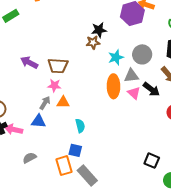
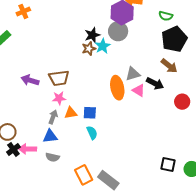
gray circle: (142, 54) -> (118, 31), moved
cyan star: (116, 57) -> (103, 46), moved
blue square: (75, 150) -> (90, 113), moved
gray semicircle: (29, 158) -> (53, 157), moved, turned -128
black square: (152, 161) -> (168, 165), moved

